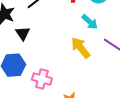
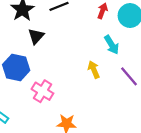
yellow arrow: (81, 48) -> (94, 70), size x0.7

